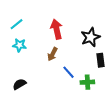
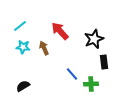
red arrow: (56, 29) -> (60, 31), turned -30
brown arrow: (52, 54) -> (44, 48), moved, turned 128

